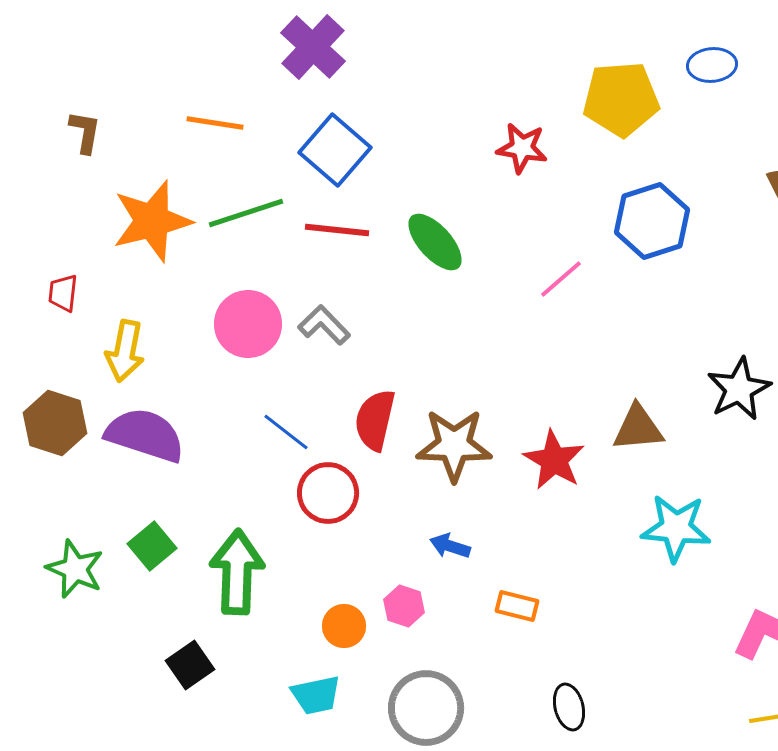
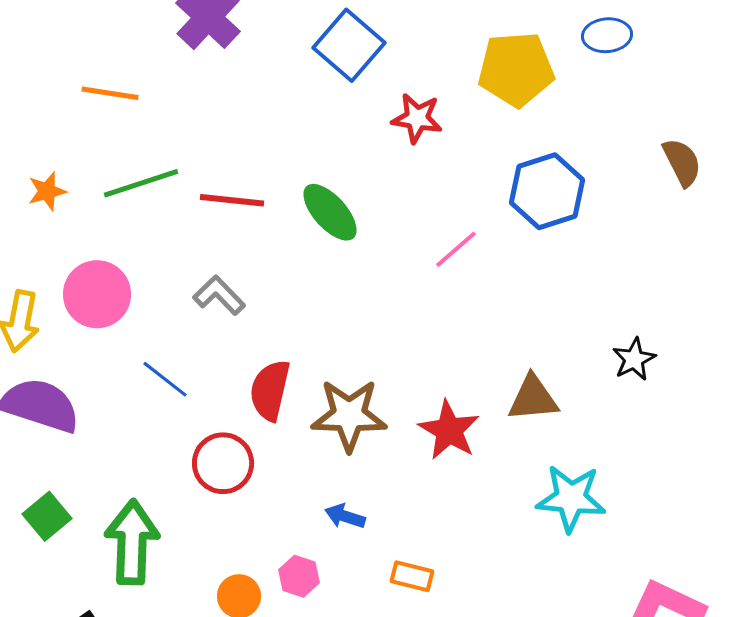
blue square: (335, 150) -> (349, 45), moved
orange star: (152, 221) -> (47, 191), size x0.5
pink circle: (248, 324) -> (97, 294), moved
black star: (739, 389) -> (634, 359), size x0.7
blue line: (286, 432) -> (165, 379), moved

